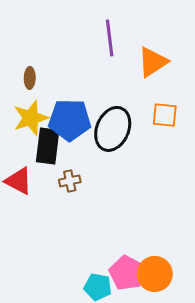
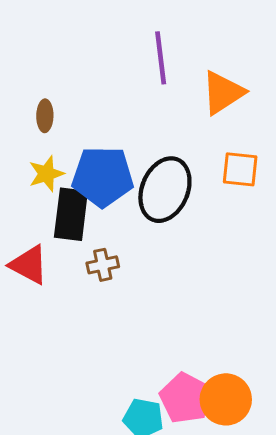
yellow star: (31, 118) -> (46, 174), size x0.7

